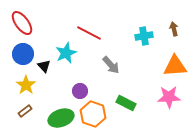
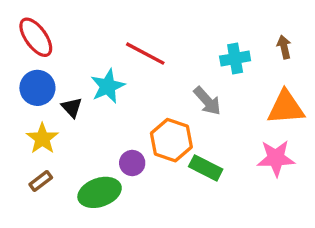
gray arrow: (111, 65) -> (207, 101), moved
purple circle: (80, 91) -> (132, 163), moved
orange hexagon: (93, 114) -> (171, 140), moved

